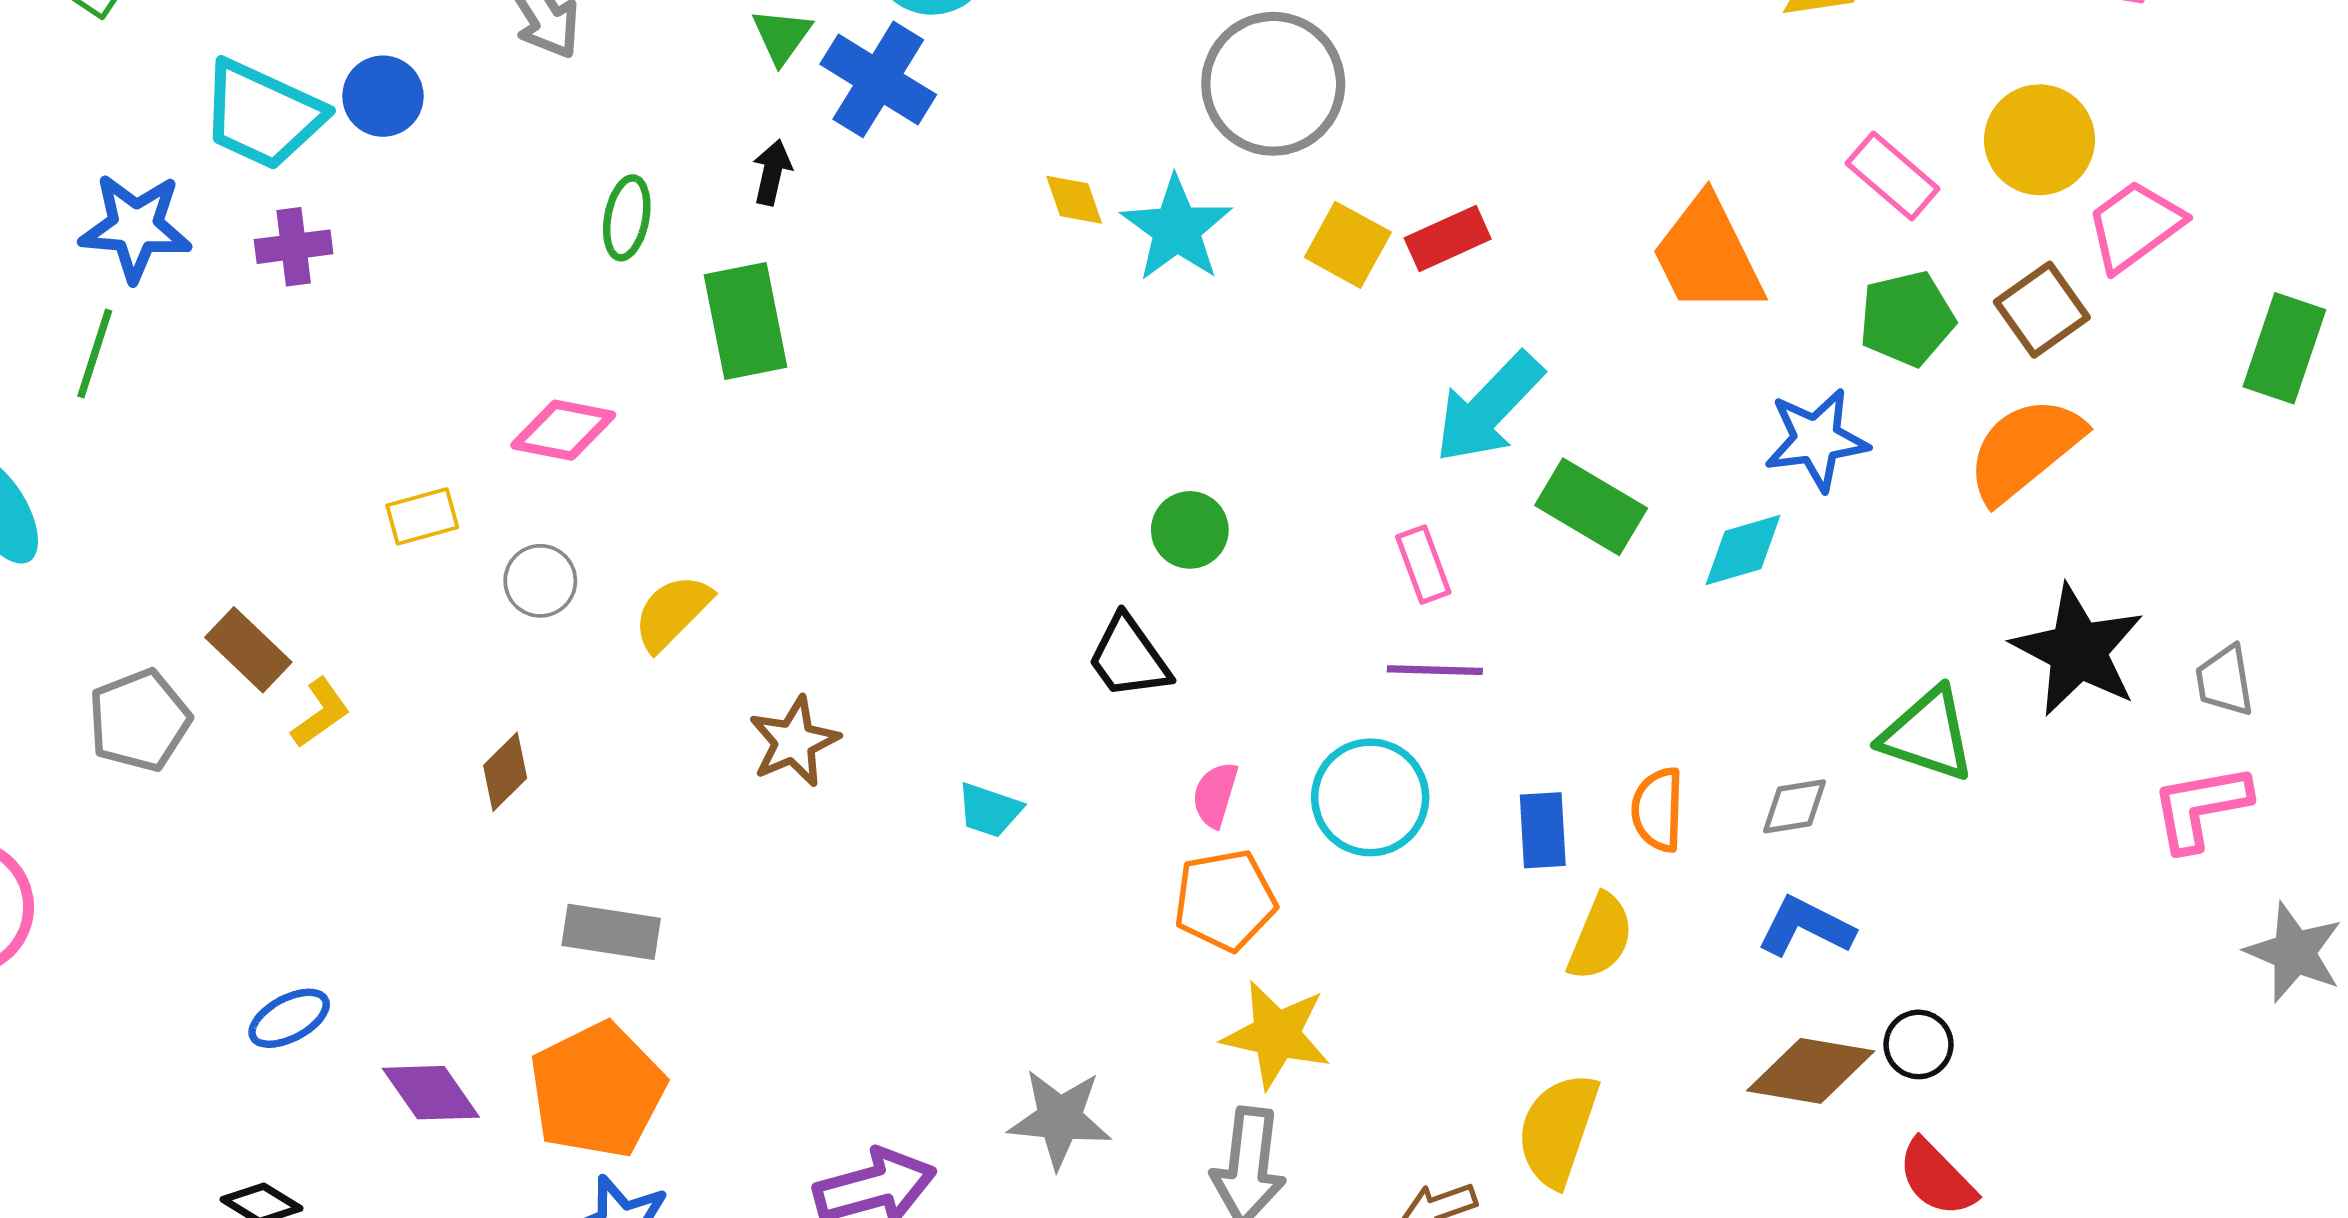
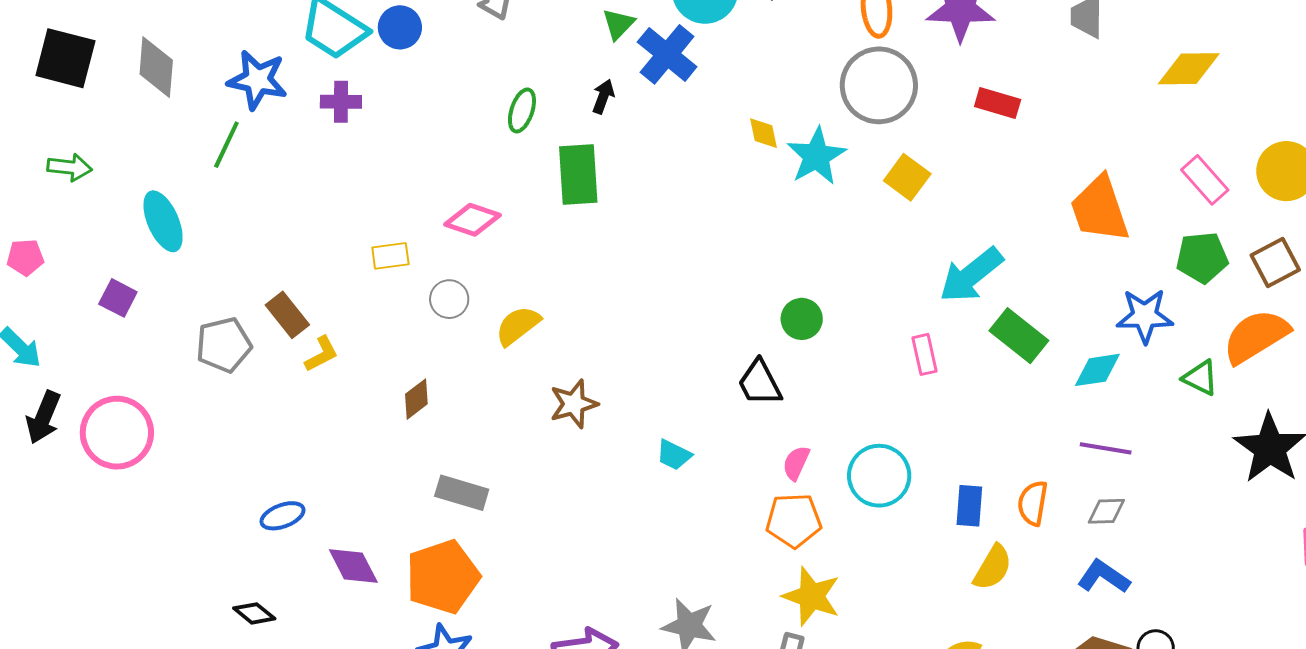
red rectangle: (1448, 239) -> (998, 103), moved, turned 33
purple line: (1435, 670) -> (1106, 448), moved
green triangle: (1928, 735) -> (1200, 378), moved, size x0.7

